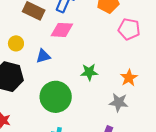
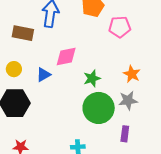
pink diamond: (62, 30) -> (66, 57), moved
green circle: (56, 97) -> (99, 108), moved

